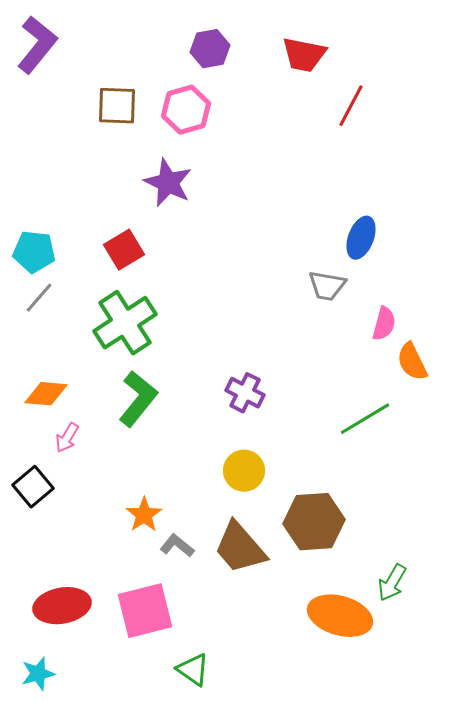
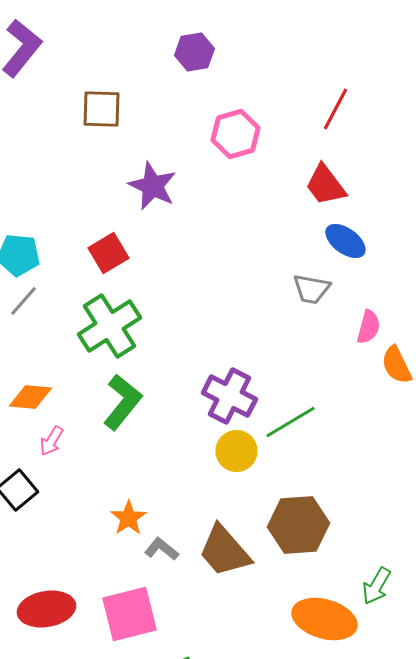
red trapezoid: (304, 55) -> (325, 185), moved, turned 42
pink hexagon: (186, 110) -> (235, 134), moved
blue ellipse: (361, 238) -> (345, 241), turned -75
purple cross: (245, 393) -> (229, 396), size x1.4
green line: (365, 419) -> (290, 422), moved
yellow circle: (244, 471) -> (236, 451), moved

